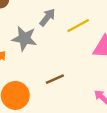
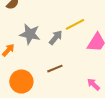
gray arrow: (47, 17) -> (56, 38), moved

